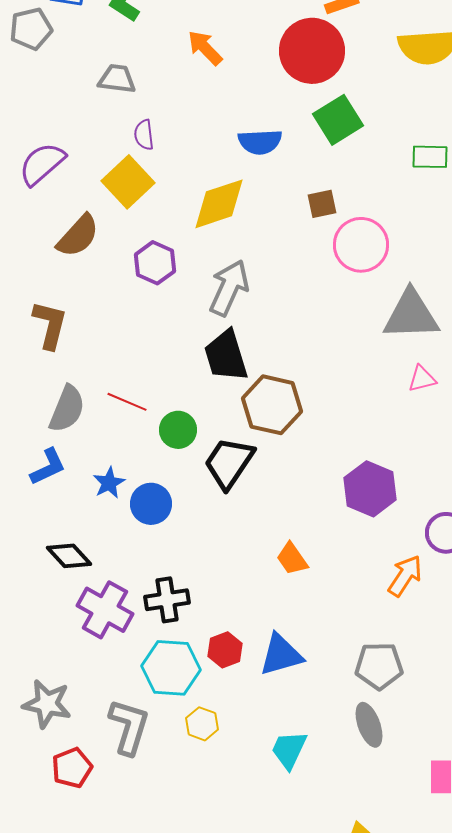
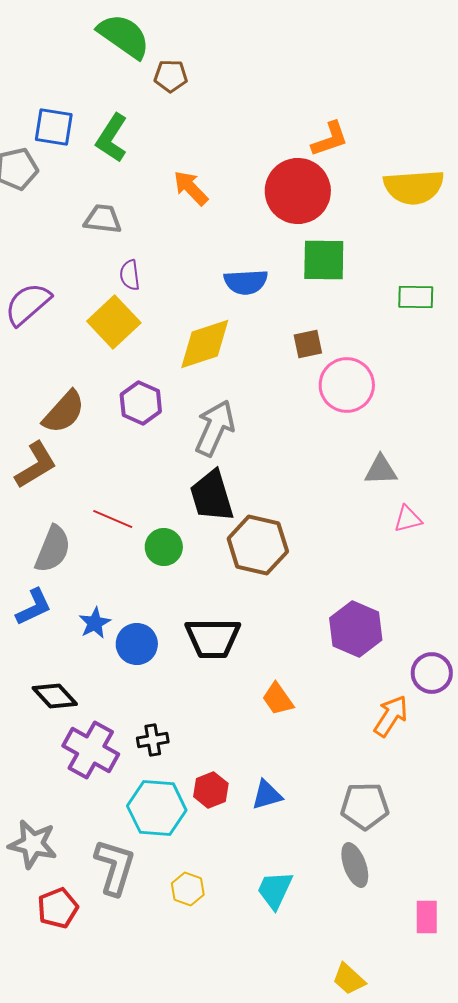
green square: (338, 120) -> (324, 260), turned 33
brown semicircle: (78, 236) -> (64, 412), moved
gray triangle: (411, 315) -> (381, 470), moved, size x0.6
brown L-shape: (50, 325) -> (36, 465), turned 45
red line: (127, 402) -> (113, 519), moved
green circle: (178, 430) -> (164, 547), moved
black trapezoid: (229, 463) -> (213, 638), moved, turned -124
black cross: (167, 600) -> (153, 740), size x0.7
blue triangle: (281, 655) -> (267, 795), size x0.7
yellow hexagon: (202, 724) -> (188, 889), moved

